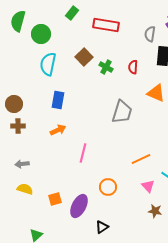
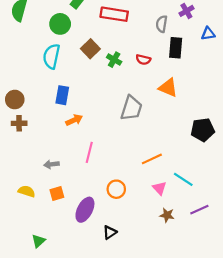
green circle: (41, 34) -> (60, 24), moved
red semicircle: (133, 67) -> (143, 60), turned -80
orange arrow: (58, 130) -> (74, 120), moved
gray arrow: (22, 164) -> (51, 164), moved
orange square: (55, 199) -> (57, 193), moved

